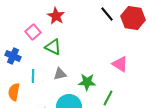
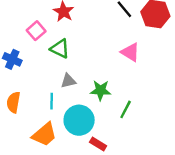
pink triangle: (120, 64) -> (130, 52), moved
cyan line: (33, 76) -> (52, 101), moved

